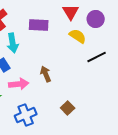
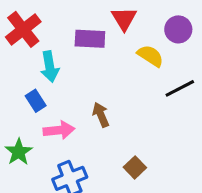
red triangle: (71, 12) -> (124, 19), moved

